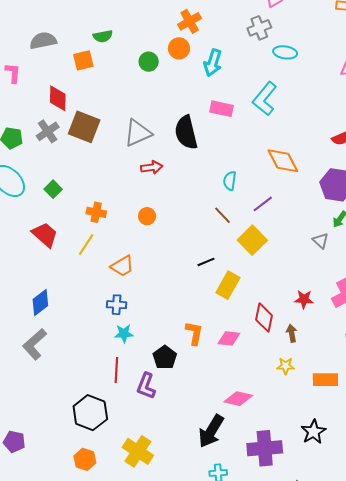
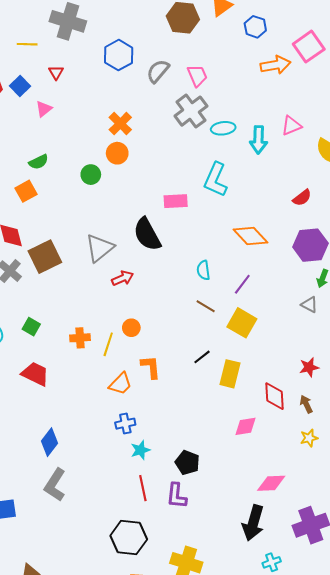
gray cross: (259, 28) -> (191, 111), size x1.4
cyan arrow: (213, 63) -> (259, 140), moved
brown square: (84, 127) -> (45, 257), turned -32
yellow line: (86, 245) -> (108, 344), moved
orange L-shape: (194, 333) -> (151, 367), moved

